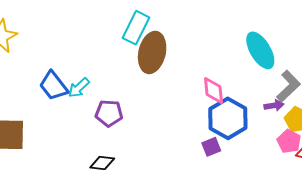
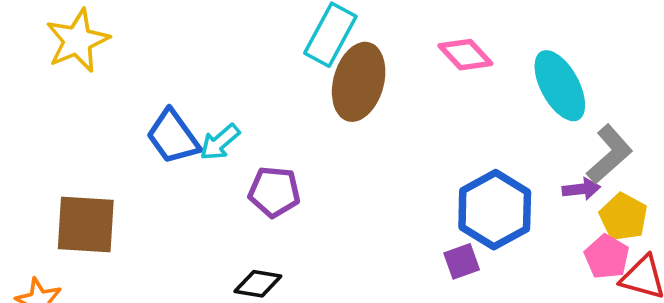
pink diamond: (213, 90) -> (465, 55), moved, turned -40

